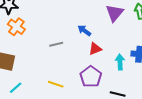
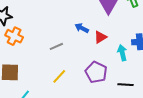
red triangle: (95, 49) -> (100, 37), moved
yellow line: (56, 84) -> (59, 76), moved, turned -56

